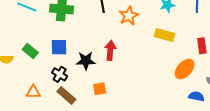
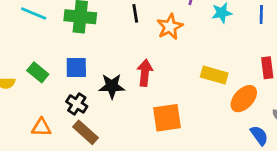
yellow rectangle: (164, 35) -> (214, 75), moved
orange square: (100, 89) -> (167, 118), moved, size x1.6
blue semicircle: (196, 96) -> (259, 135), turned 42

